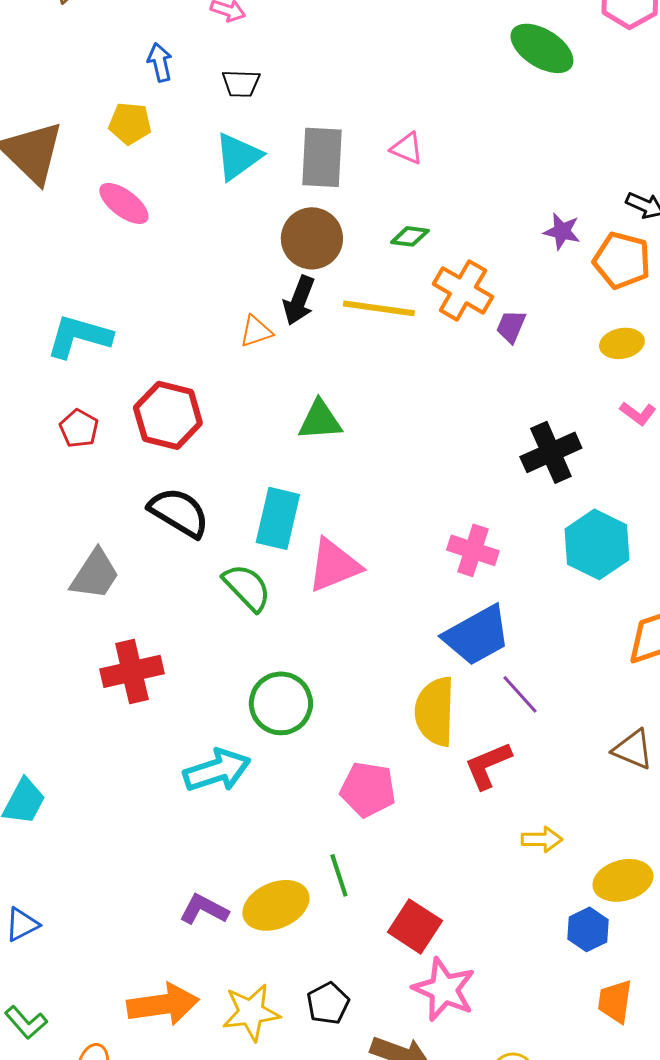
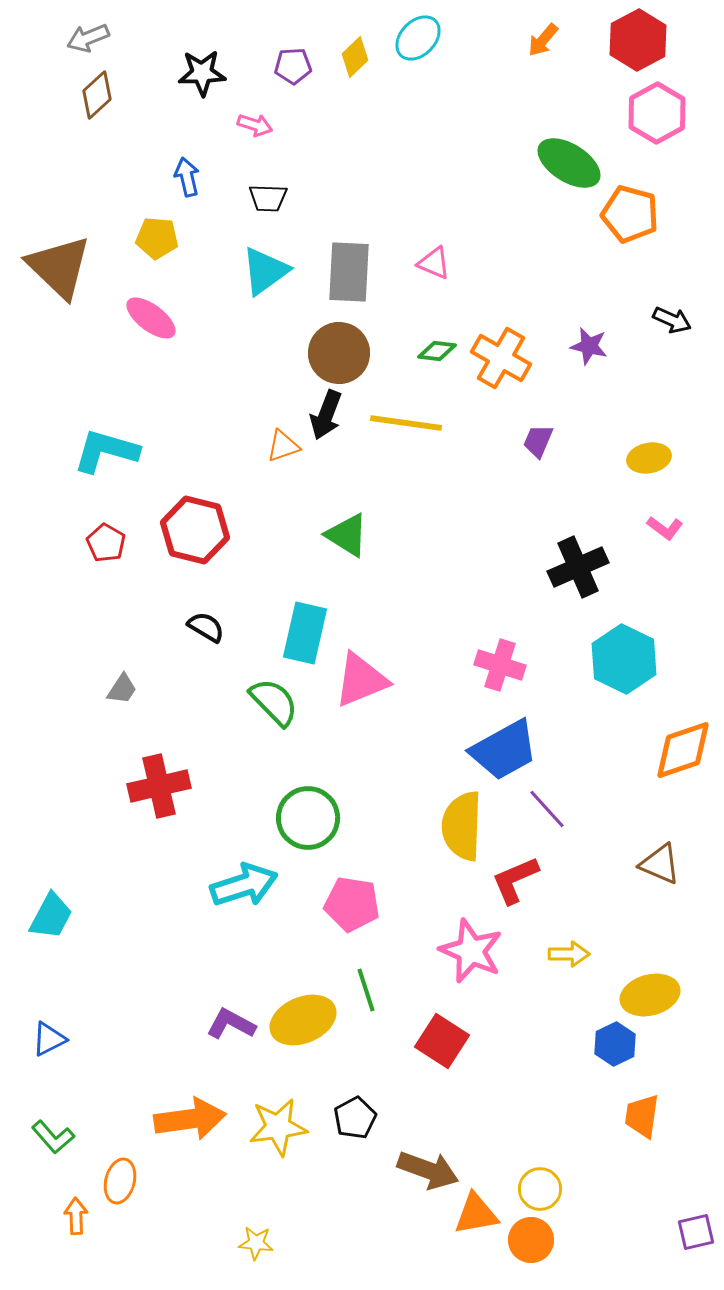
orange pentagon: (622, 260) -> (630, 214), moved
orange cross: (463, 290) -> (501, 358), moved
green triangle: (320, 420) -> (347, 535), turned 36
black semicircle: (179, 512) -> (206, 627), size x0.6
gray trapezoid: (95, 574) -> (122, 689), size x0.6
pink pentagon: (368, 789) -> (352, 904), moved
pink star: (444, 989) -> (471, 951), moved

